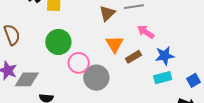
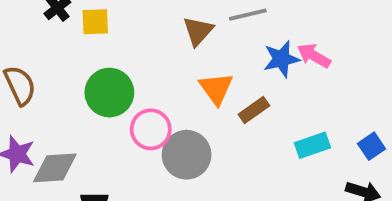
pink arrow: (146, 32) -> (314, 56), moved
blue star: (165, 56) -> (281, 59), moved

